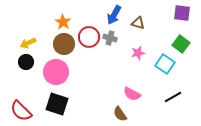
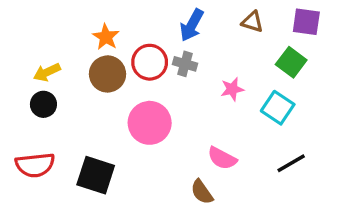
brown triangle: (138, 23) -> (252, 22), moved
green square: (181, 44) -> (291, 62), moved
pink circle: (56, 72) -> (150, 123), moved
red semicircle: (21, 111) -> (35, 165), moved, turned -50

